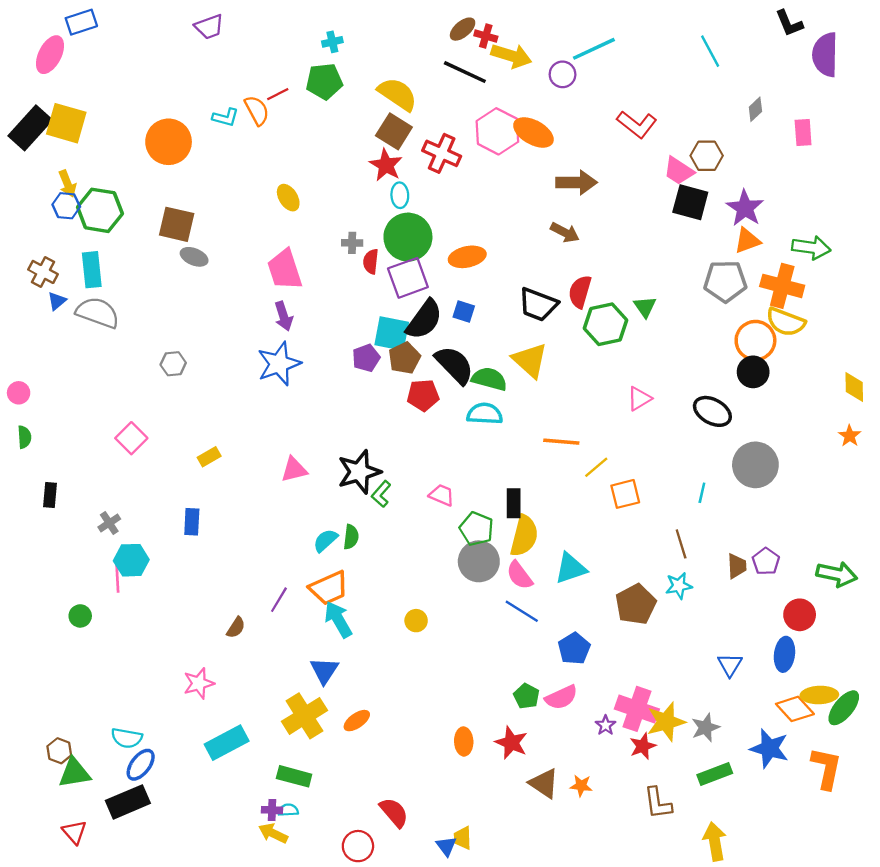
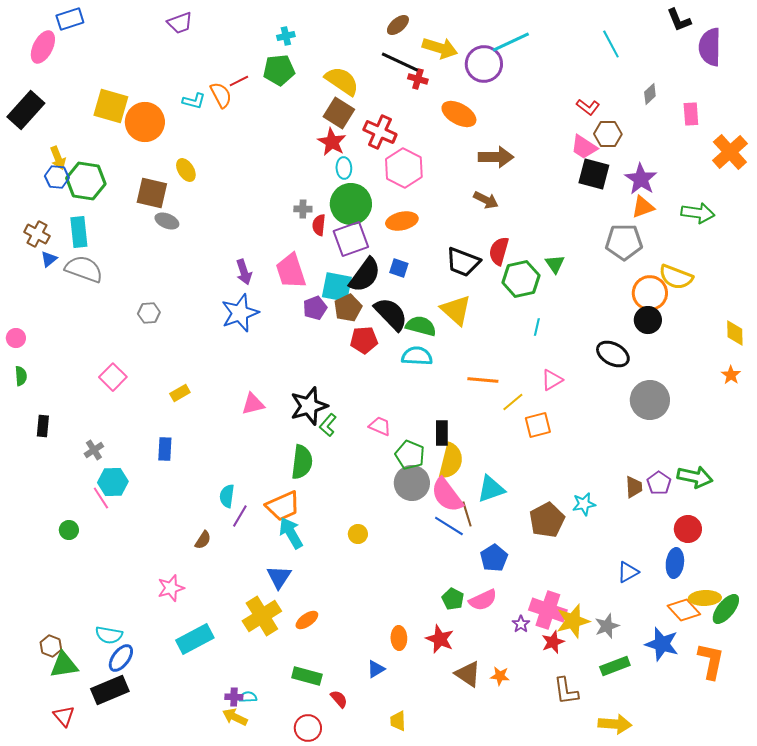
red cross: (486, 36) -> (418, 79), moved
purple circle: (563, 74) -> (484, 64), size x1.6
yellow square: (66, 123) -> (111, 106), moved
red L-shape: (637, 124) -> (588, 107), moved, size x0.7
pink hexagon: (497, 131) -> (404, 168), moved
yellow ellipse: (288, 198) -> (186, 170), moved
pink trapezoid: (285, 270) -> (291, 271), moved
orange cross: (782, 286) -> (730, 152), moved, turned 33
pink triangle: (639, 399) -> (552, 380), moved
cyan line: (702, 493) -> (537, 327), moved
green semicircle: (351, 537) -> (302, 462), size x1.6
cyan semicircle: (325, 540) -> (227, 496), moved, turned -40
brown line: (681, 544) -> (467, 514), moved
green arrow: (837, 574) -> (695, 477), moved
pink semicircle: (520, 575) -> (447, 495), size x1.4
pink line: (117, 579) -> (101, 498), turned -30
blue triangle: (730, 665) -> (628, 572), turned 30
green rectangle: (294, 776) -> (307, 676), moved
red semicircle: (394, 812) -> (339, 699), size x0.7
yellow arrow: (715, 841) -> (615, 724), turned 104
blue triangle: (446, 846) -> (376, 669), moved, turned 36

